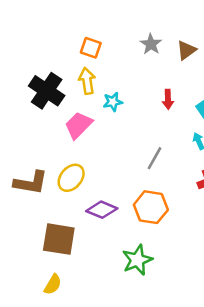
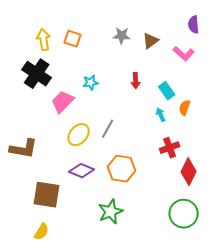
gray star: (151, 44) -> (122, 36), turned -30
yellow arrow: (87, 81) -> (44, 40), moved
gray line: (154, 158) -> (108, 129), moved
yellow ellipse: (71, 178) -> (79, 135), moved

